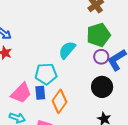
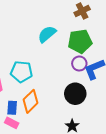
cyan semicircle: (67, 50) -> (47, 34), moved
blue rectangle: (40, 93) -> (12, 108), moved

